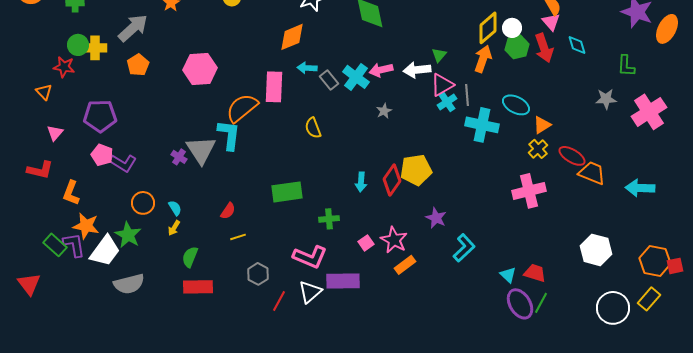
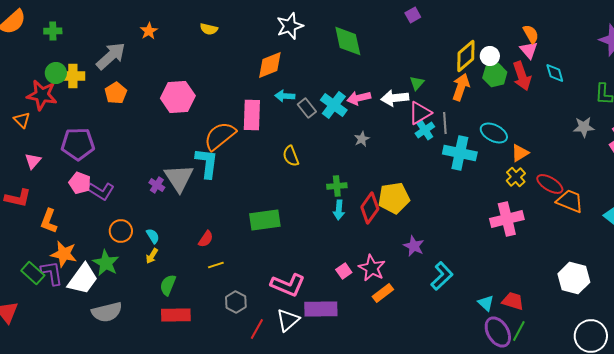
red star: (64, 67) -> (42, 95), size x1.4
green cross: (329, 219) -> (337, 186), moved

